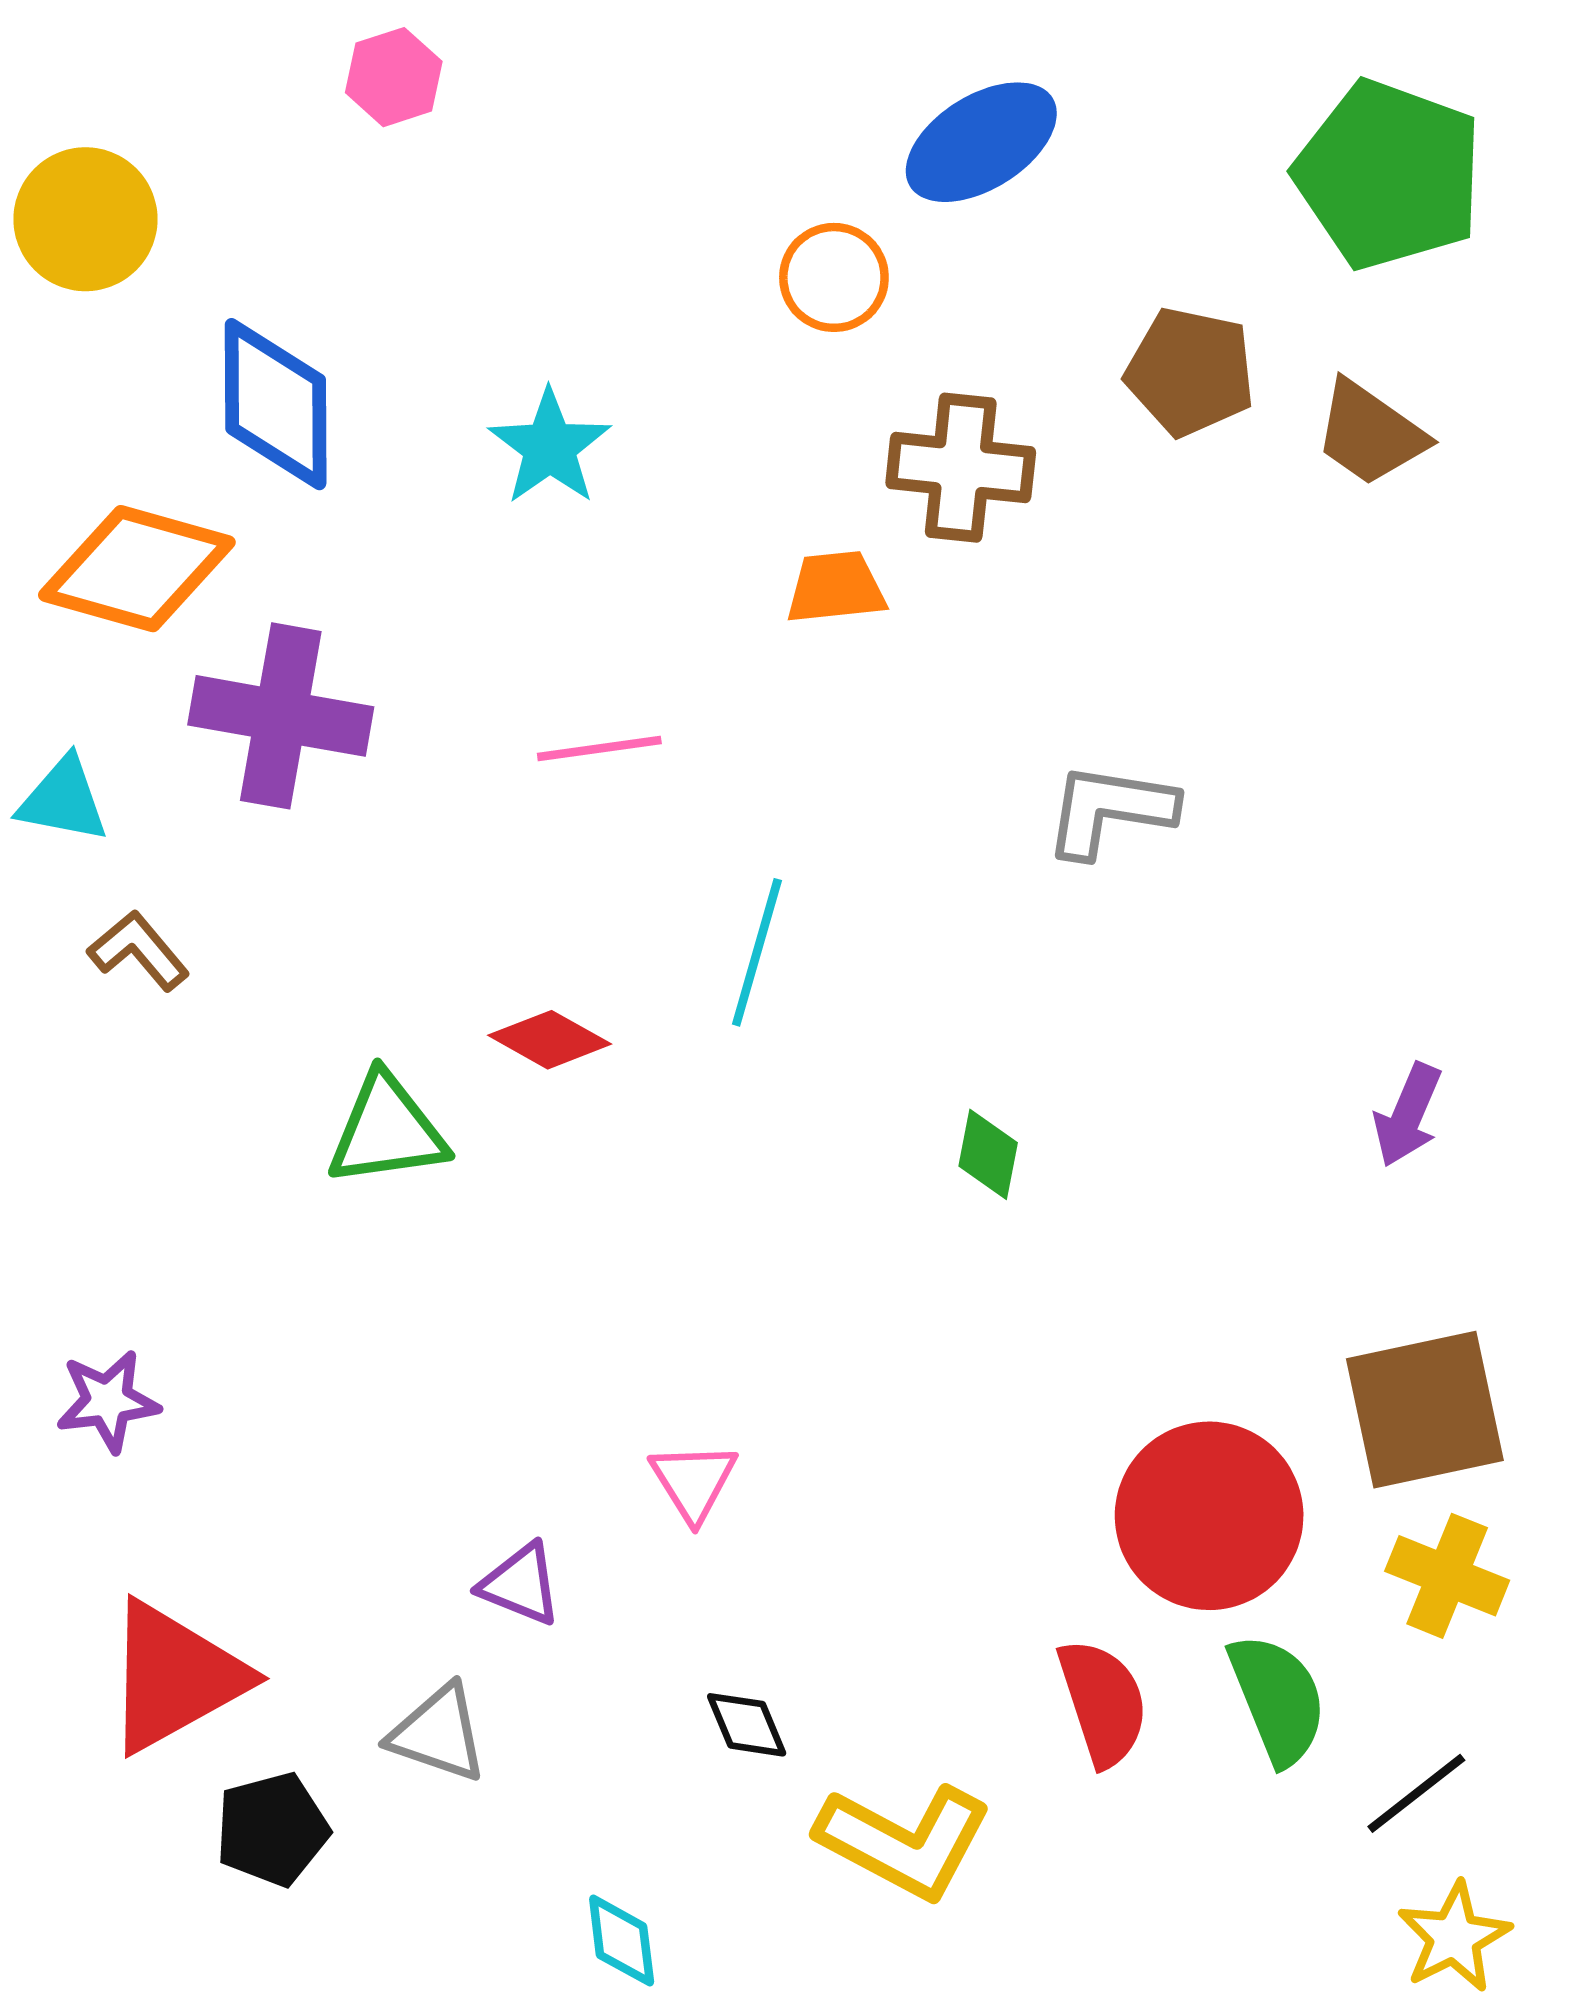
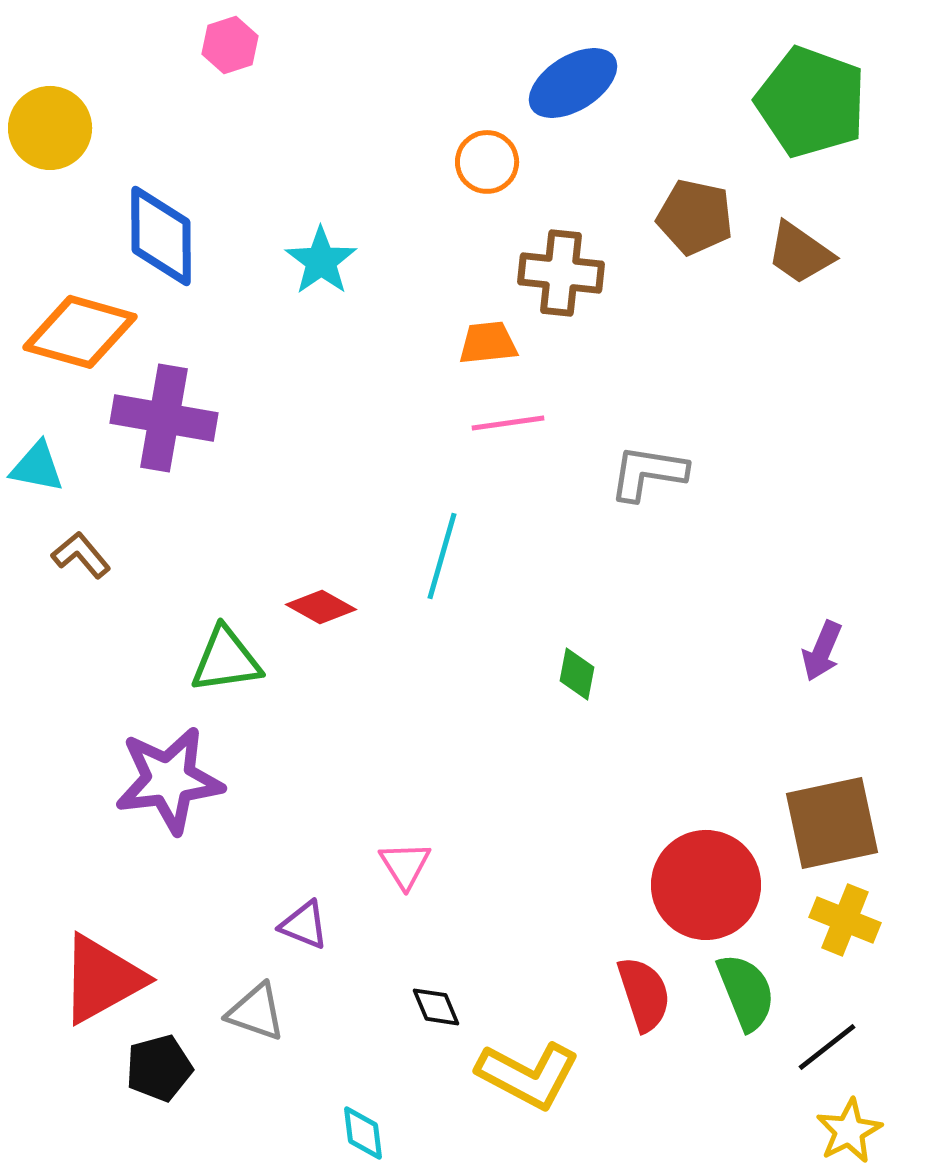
pink line: (599, 748) -> (508, 423), moved
purple star: (108, 1401) -> (169, 780), moved, size x1.8

